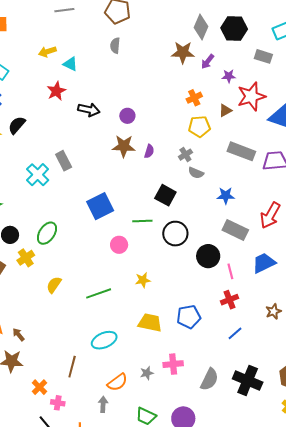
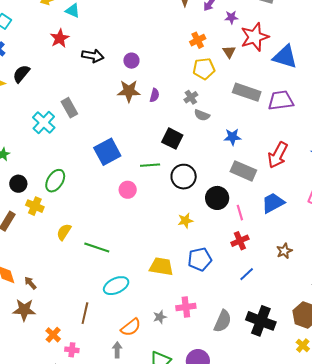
brown triangle: (225, 110) -> (229, 52), turned -32
yellow cross: (26, 258) -> (35, 206), turned -30
yellow star: (143, 280) -> (185, 221), moved
green line: (99, 293) -> (97, 247), moved, turned 40

